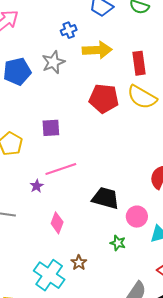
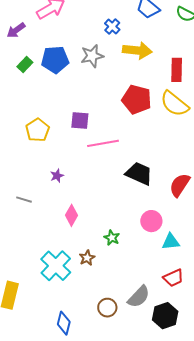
blue cross: (69, 30) -> (112, 27), turned -35
pink line: (61, 169) -> (103, 143), moved
black trapezoid: (105, 198) -> (139, 174), moved
green star: (118, 243) -> (112, 238), moved

